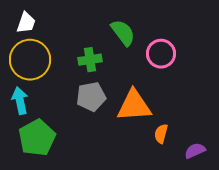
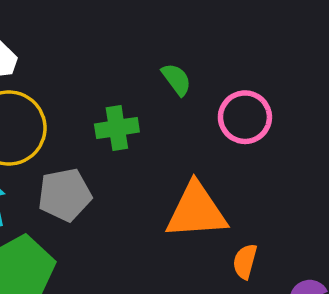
green semicircle: (123, 33) -> (176, 79), size x0.7
gray pentagon: (91, 97) -> (65, 195), moved

